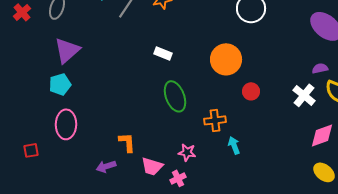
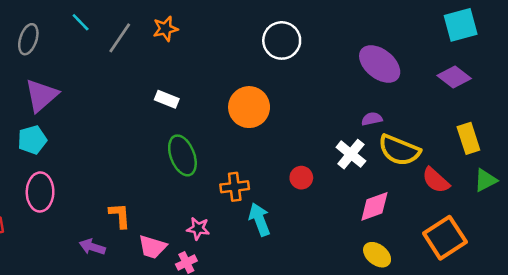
red circle: (251, 91) -> (301, 178), moved
cyan arrow: (234, 145) -> (259, 219), size x1.4
purple arrow: (106, 166) -> (92, 247), turned 36

